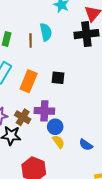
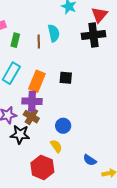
purple cross: (44, 111) -> (32, 101), moved
yellow semicircle: (58, 142) -> (56, 146), moved
blue semicircle: (86, 145) -> (90, 160), moved

